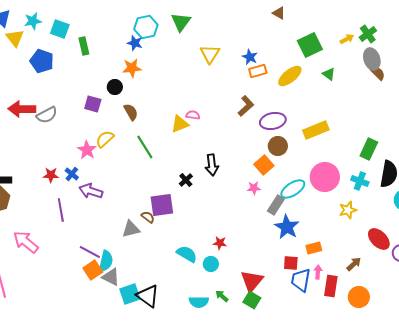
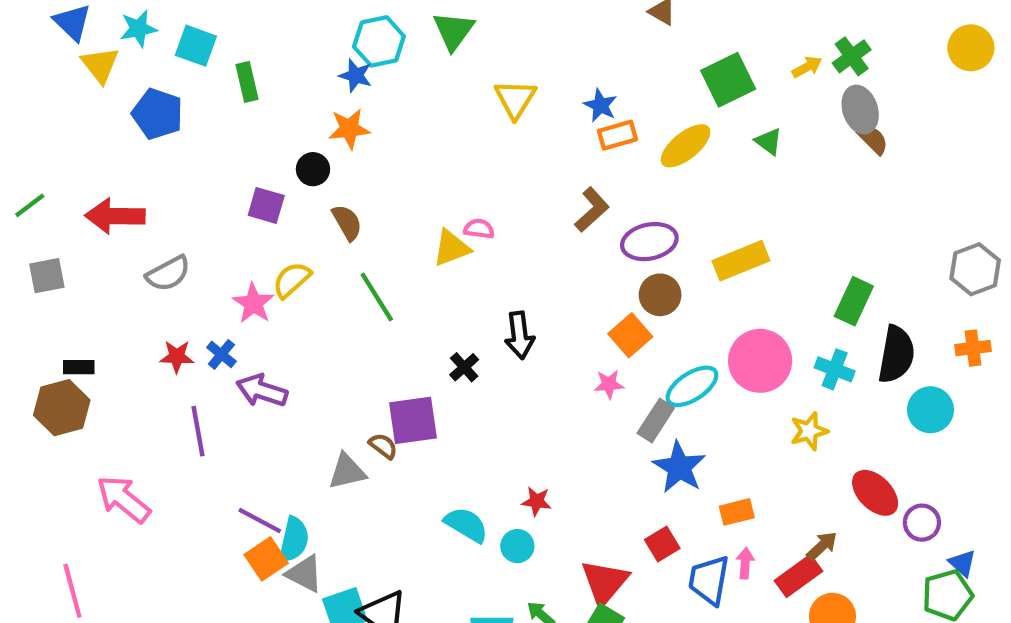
gray semicircle: (47, 115) -> (168, 274), moved
red square: (291, 263) -> (662, 544), moved, turned -35
red rectangle: (331, 286) -> (798, 576), moved, turned 45

